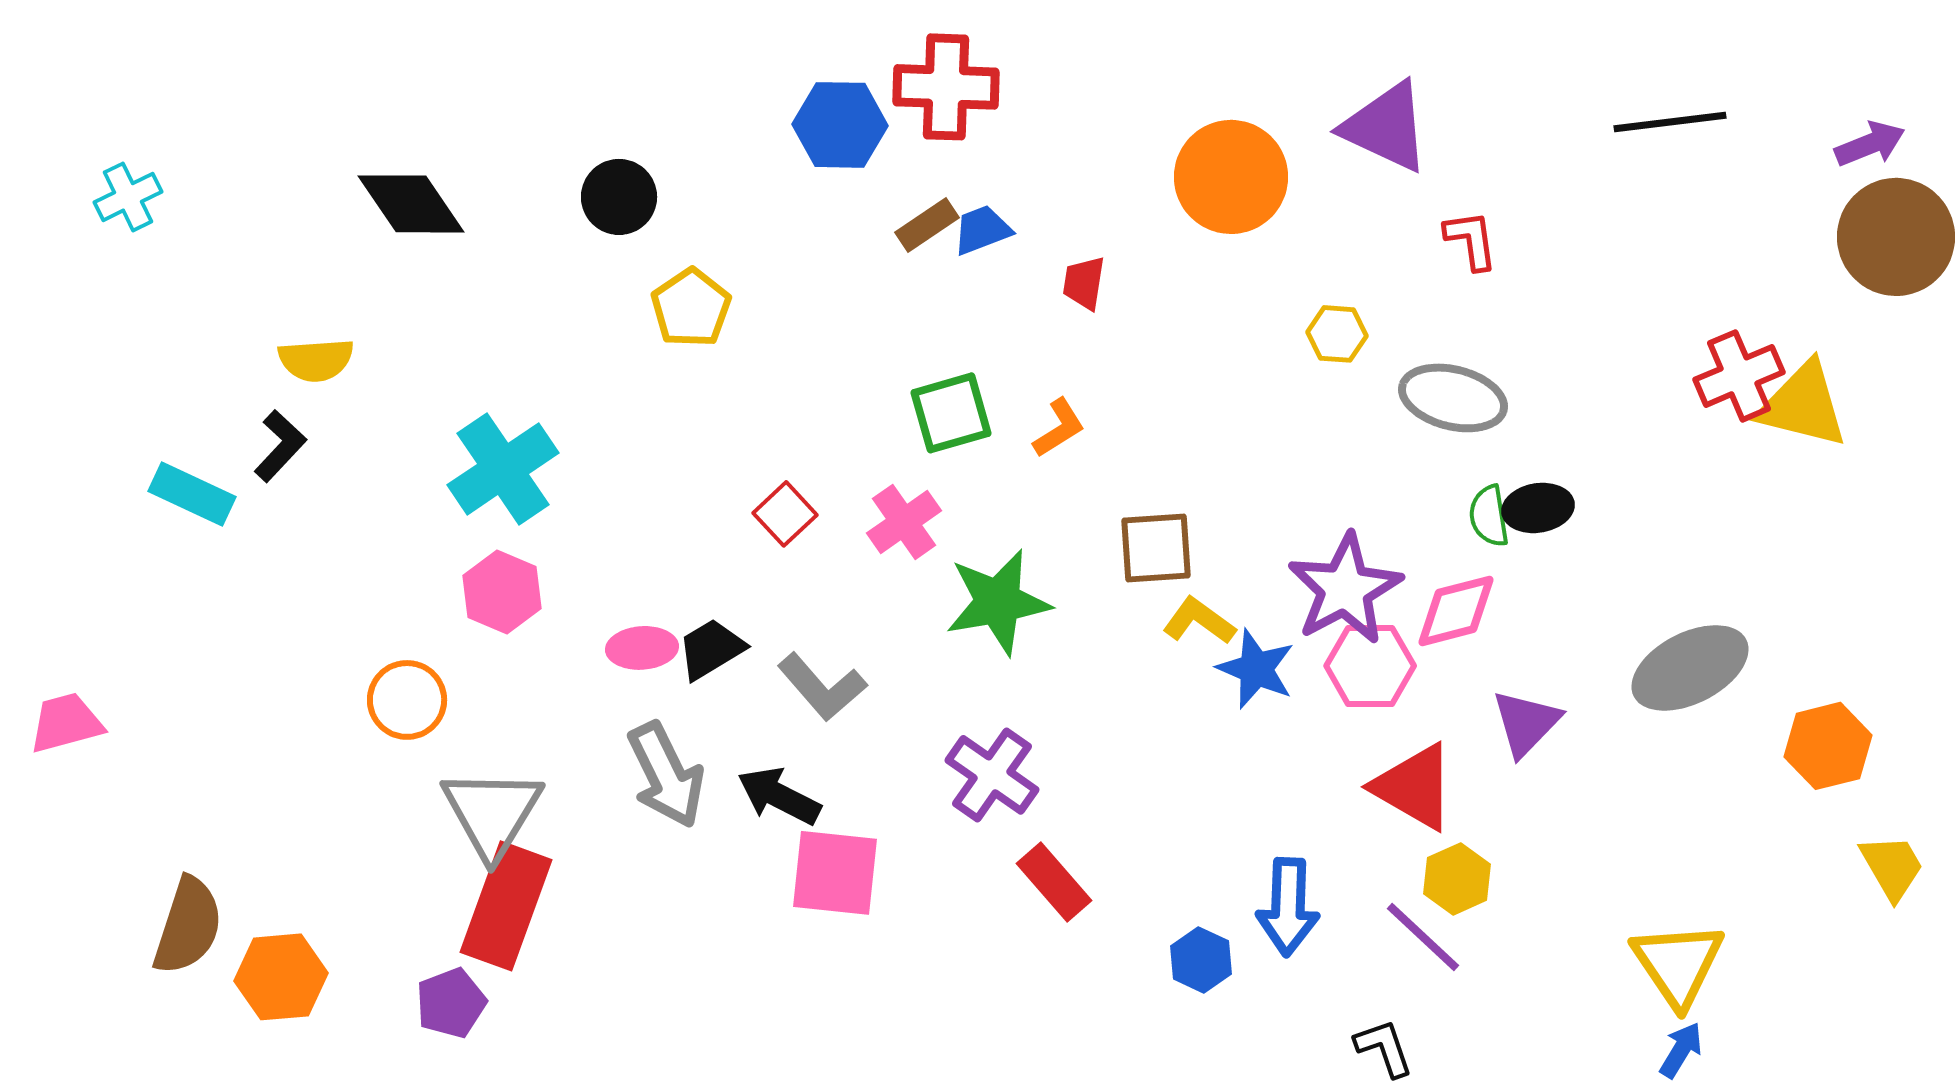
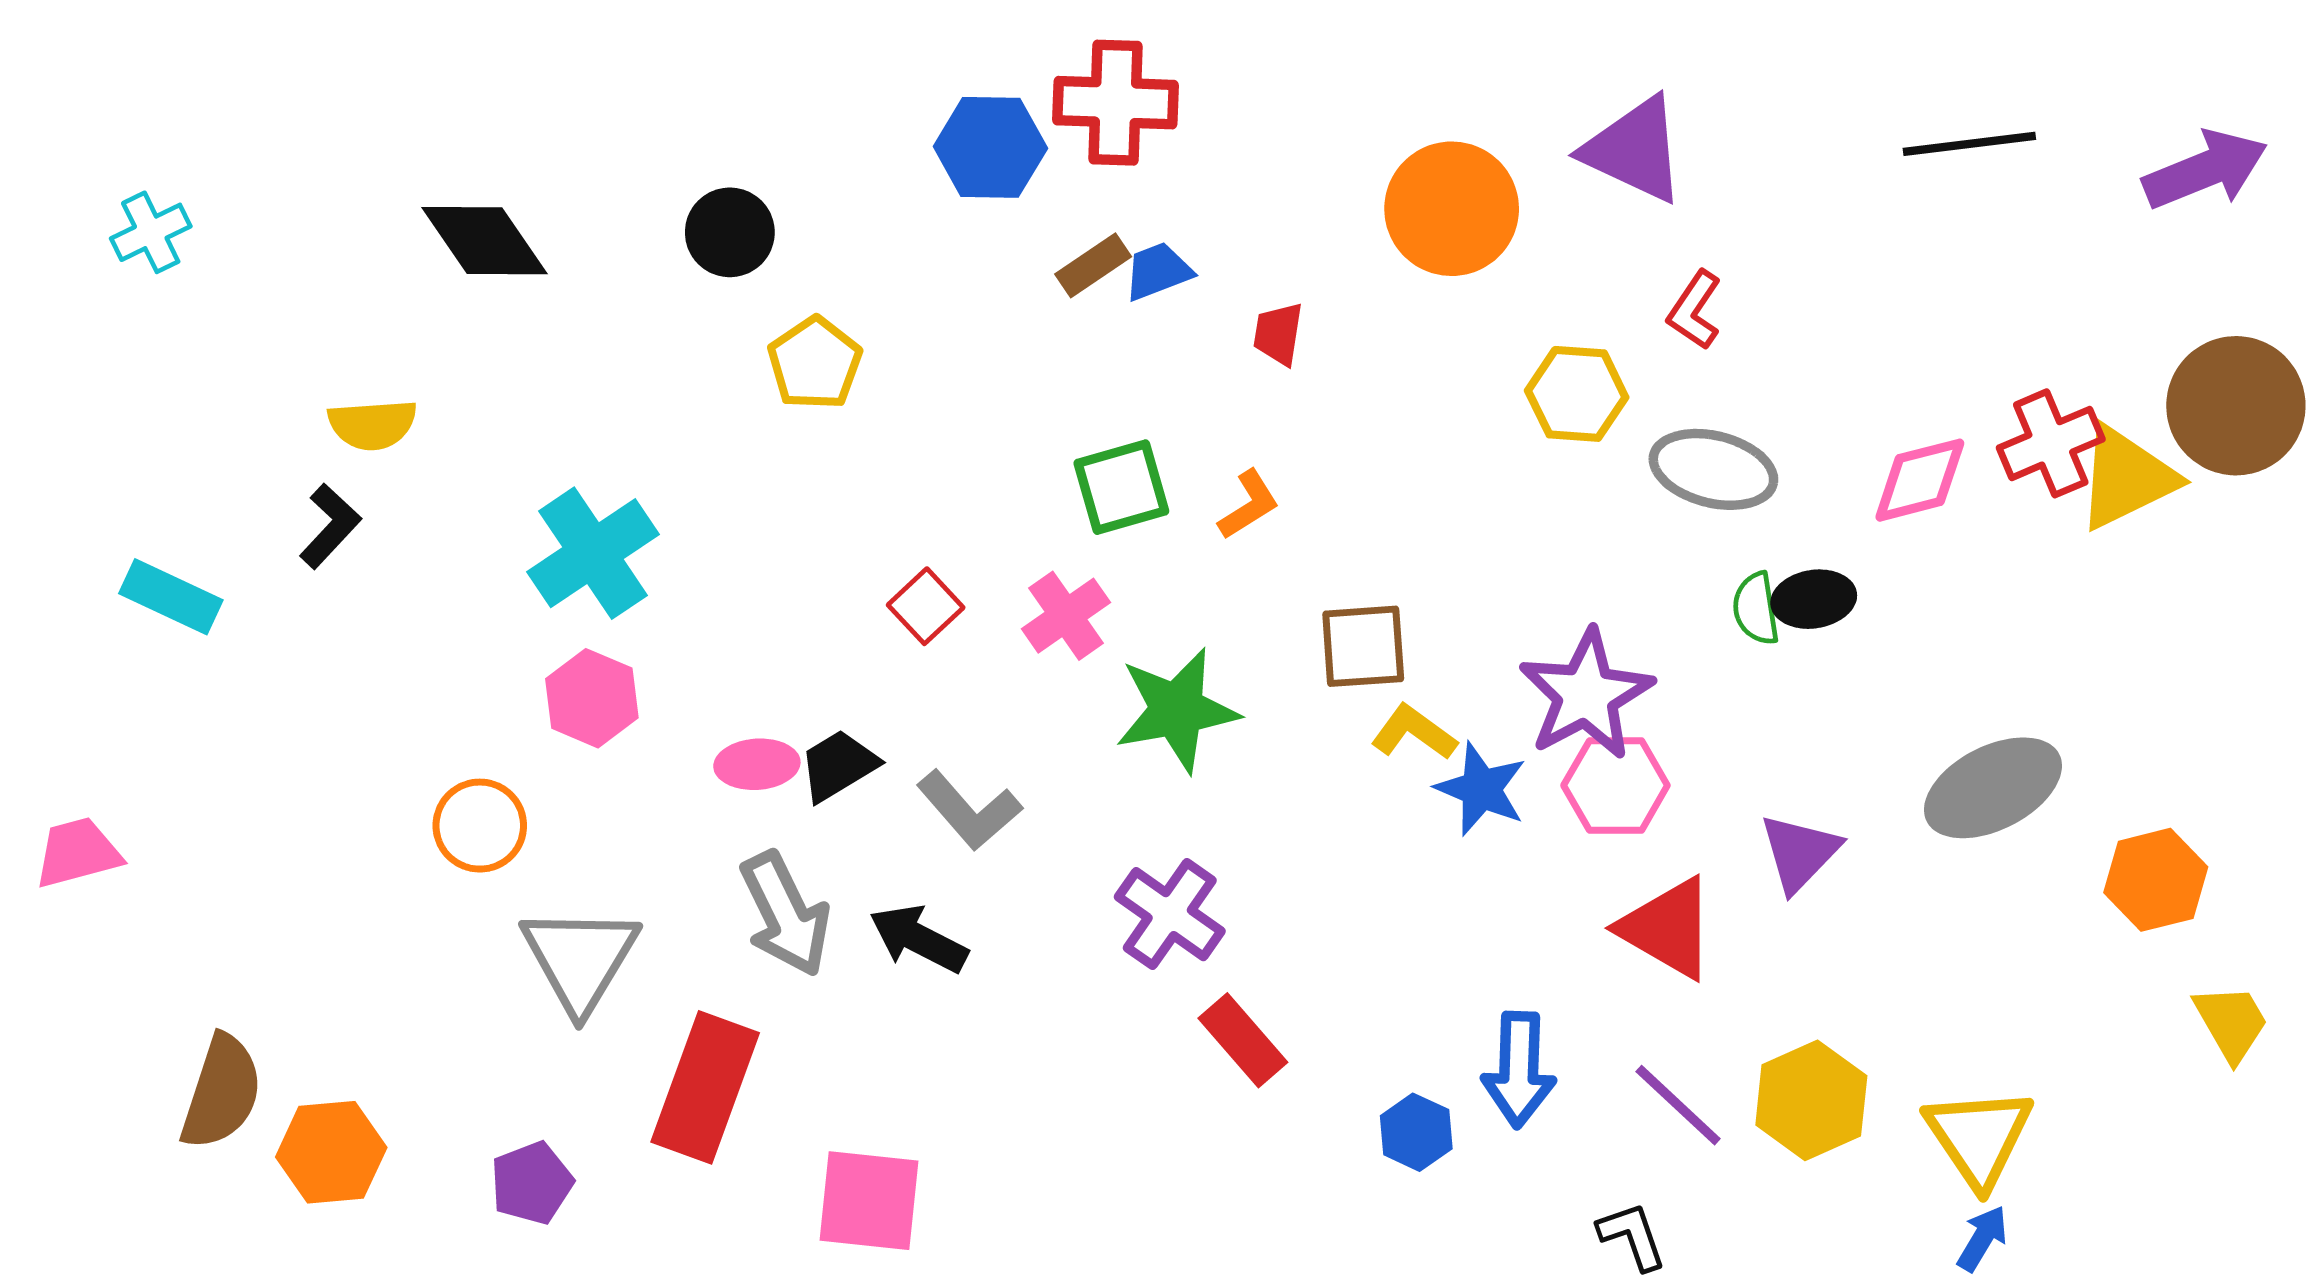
purple arrow: (1870, 144) -> (2205, 170), size x1.5
brown circle: (1896, 237) -> (2236, 406), moved
red L-shape: (1471, 240) -> (1695, 310), moved, turned -138
yellow hexagon: (1337, 334) -> (1577, 394), size x1.4
yellow triangle: (1803, 405) -> (2126, 478), turned -40
cyan rectangle: (192, 494) -> (171, 597), moved
pink diamond: (1456, 611) -> (1920, 480), moved
pink square: (835, 873) -> (869, 1201), moved
yellow hexagon: (1457, 879) -> (1811, 1100), moved, size x1.4
red rectangle: (506, 906) -> (705, 1087), moved

